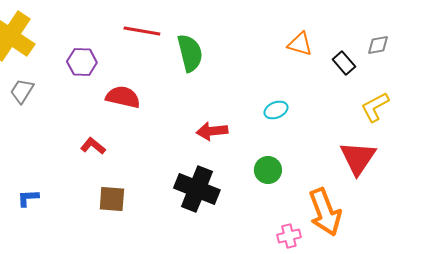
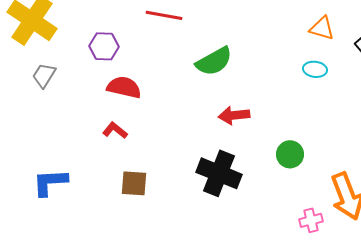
green semicircle: (190, 53) -> (214, 61), moved, turned 75
red semicircle: (123, 97) -> (124, 87), moved
cyan ellipse: (276, 110) -> (315, 69), moved, turned 30
blue L-shape: (28, 198) -> (50, 182), size x1.6

